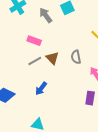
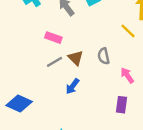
blue arrow: (41, 89) -> (72, 86), moved

